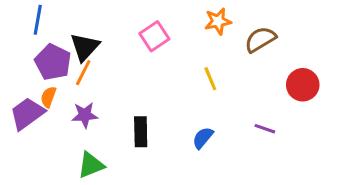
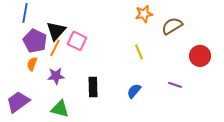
pink square: (154, 36) -> (77, 41), moved, turned -30
purple trapezoid: (27, 114) -> (18, 102), moved
green triangle: (91, 165) -> (60, 109), turned 36

